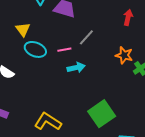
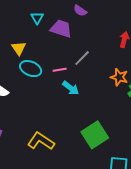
cyan arrow: (76, 68) -> (71, 88), turned 48

